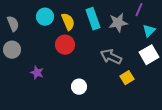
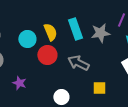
cyan circle: (45, 17) -> (27, 39), moved
gray arrow: (111, 57) -> (78, 63), moved
yellow square: (127, 78) -> (99, 88), moved, turned 32

